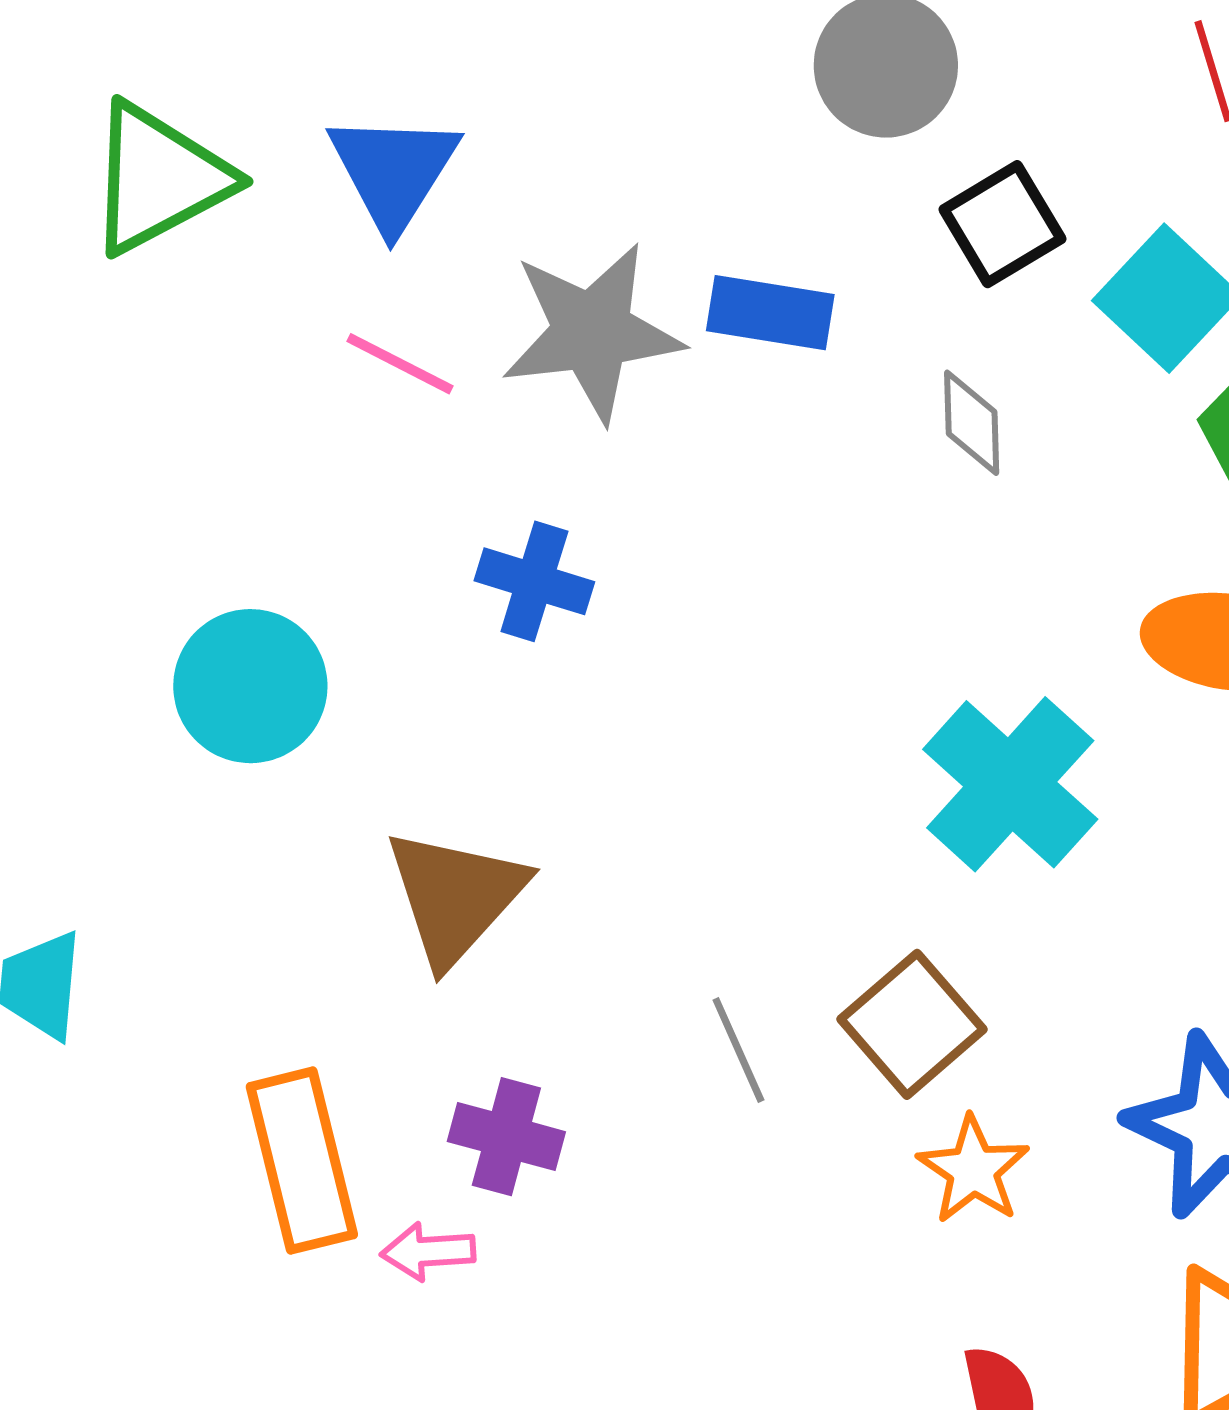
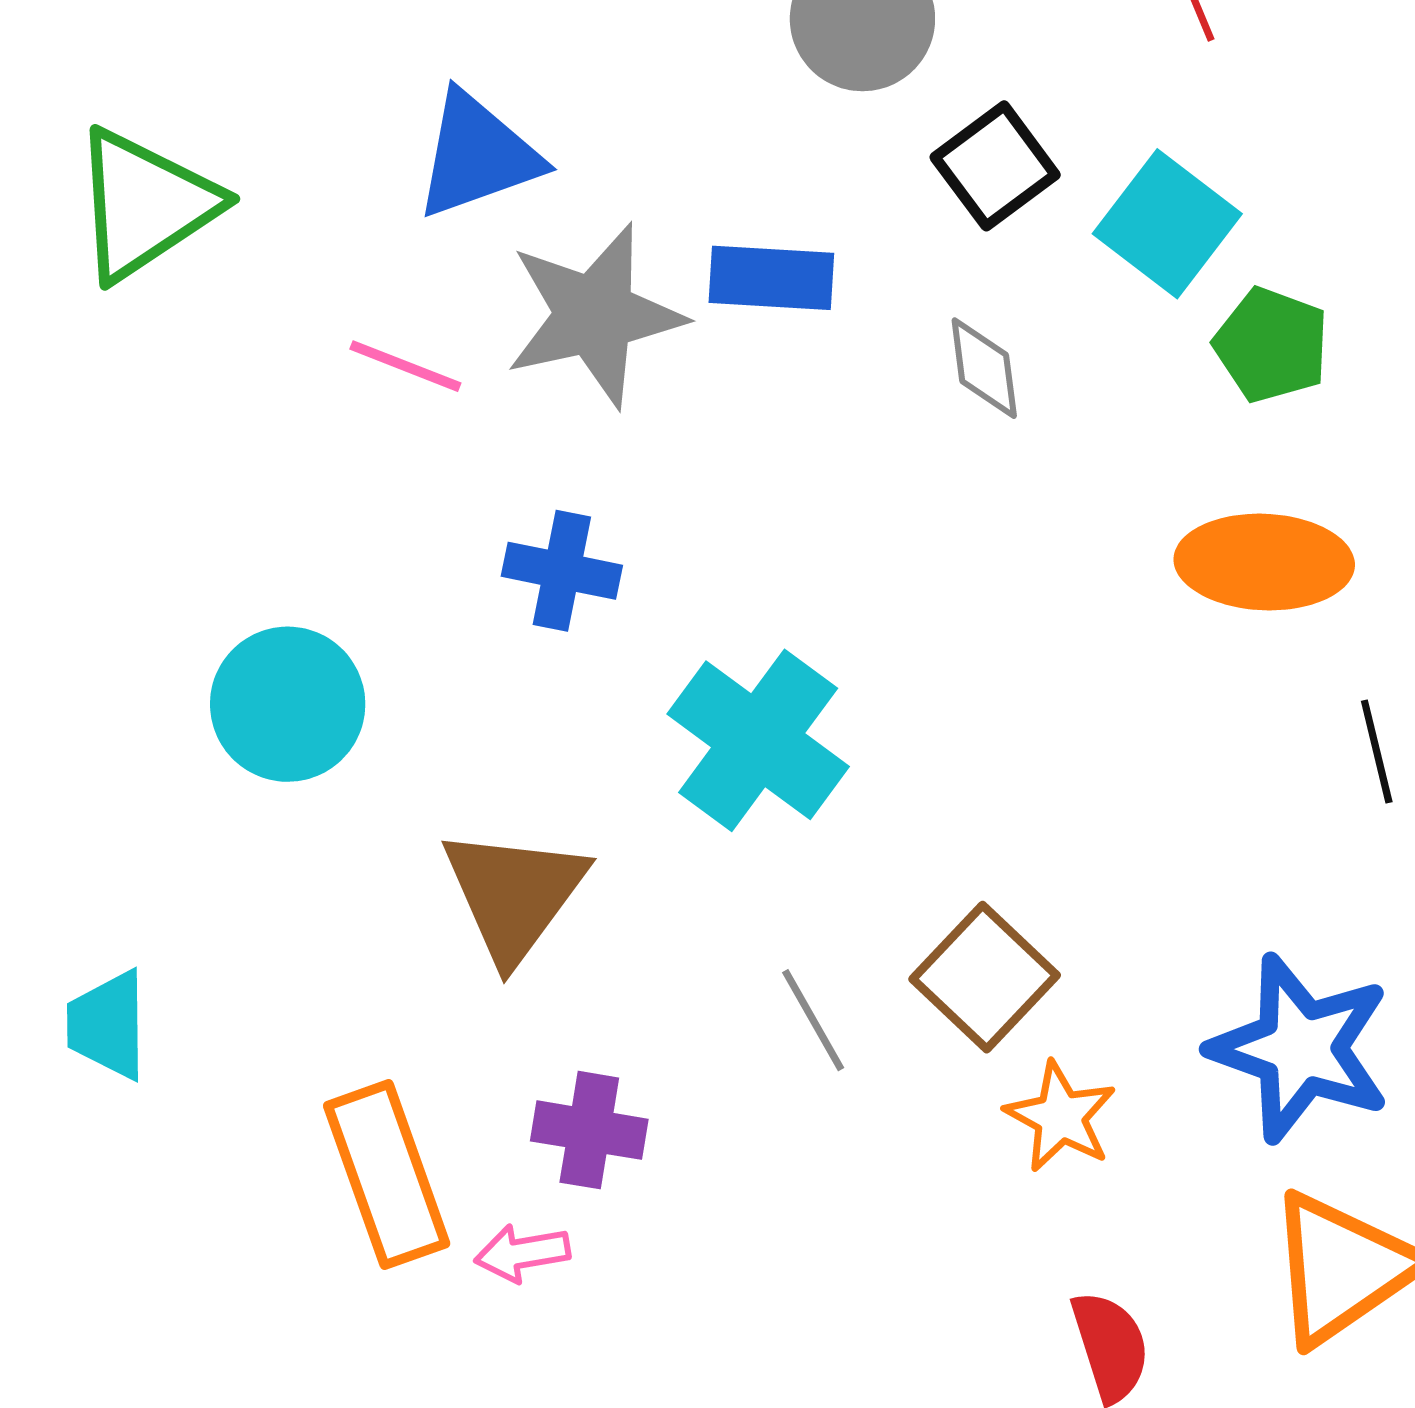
blue triangle: (393, 171) -> (477, 155), moved, turned 44
cyan cross: (1010, 784) -> (758, 740), moved

